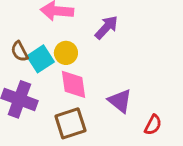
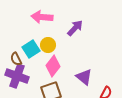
brown semicircle: (19, 51) -> (16, 59), moved
pink diamond: (73, 84) -> (53, 66), turned 45

